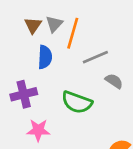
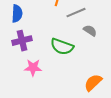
blue semicircle: (45, 57) -> (17, 14), moved

